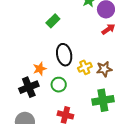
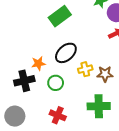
green rectangle: (53, 21) -> (60, 16), size x1.5
black ellipse: (64, 55) -> (66, 53), turned 50

